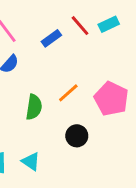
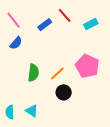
cyan rectangle: (109, 24) -> (91, 24), moved
orange line: (68, 93) -> (57, 73), moved

